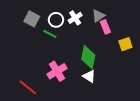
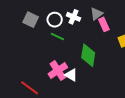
white cross: (75, 18) -> (74, 17), turned -32
green line: (50, 34) -> (57, 37), moved
white triangle: (89, 76) -> (71, 75), moved

